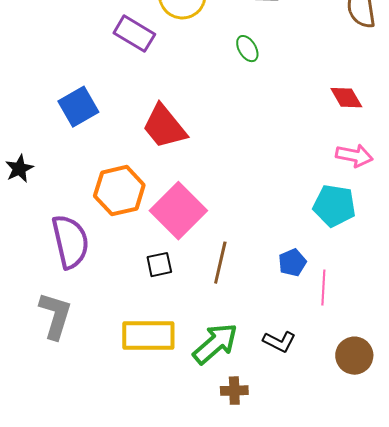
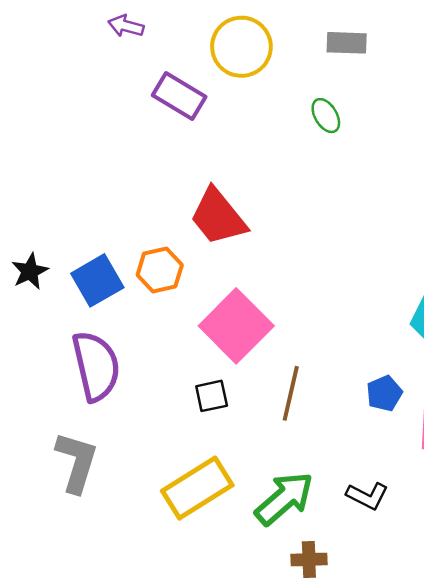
blue square: (78, 107) -> (97, 280), moved
orange hexagon: (119, 191) -> (160, 270), moved, size x0.7
yellow rectangle: (148, 336) -> (197, 488), turned -32

